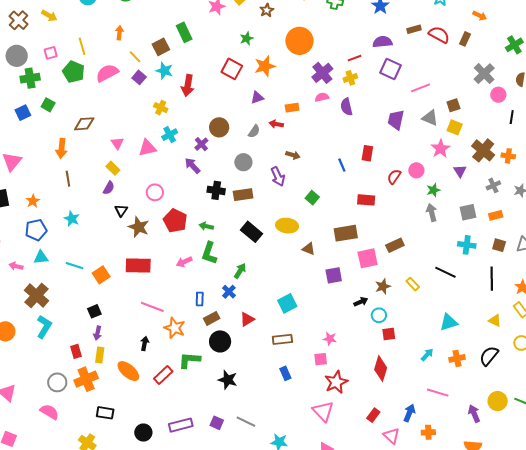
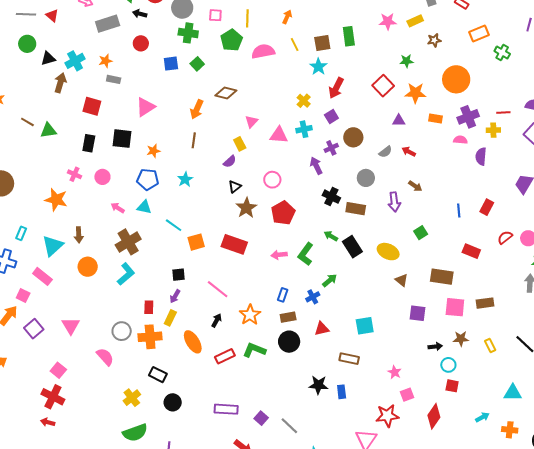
purple square: (139, 77) -> (331, 116), moved
orange rectangle: (292, 108) -> (435, 119), moved
green arrow: (206, 226) -> (331, 236), moved
pink line: (152, 307) -> (218, 289), moved
pink square: (321, 359) -> (407, 395), moved, turned -32
black star: (228, 380) -> (318, 385), moved, turned -30
black circle: (143, 433) -> (173, 402), moved

